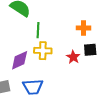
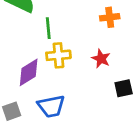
black square: (90, 50) -> (124, 88), moved

